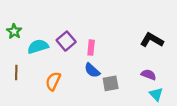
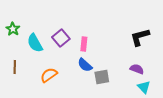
black L-shape: (152, 40) -> (140, 37), turned -45
cyan semicircle: (38, 46) -> (35, 43), turned -102
orange semicircle: (53, 81) -> (49, 75), turned 30

